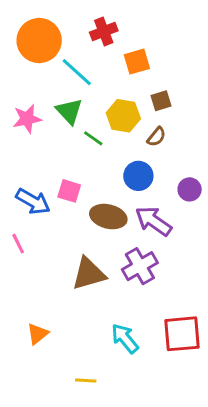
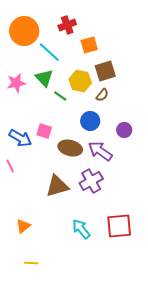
brown square: (161, 101) -> (105, 71), size x1.5
yellow line: (86, 380) -> (31, 263), moved

